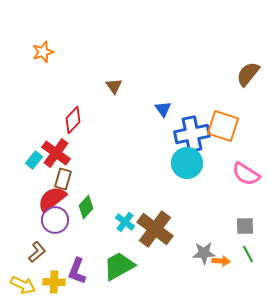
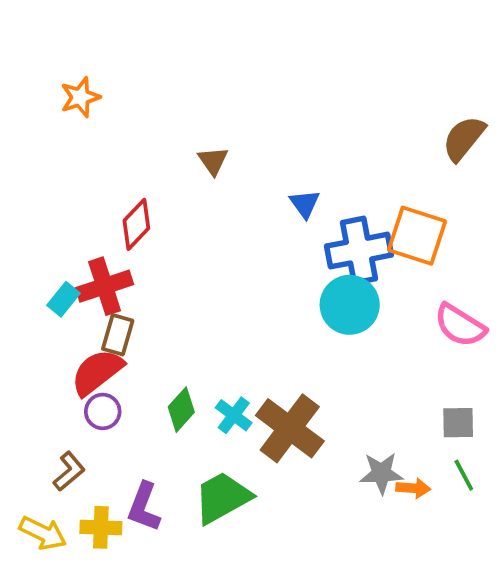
red cross: (56, 153) -> (105, 286), turned 36
green diamond: (86, 207) -> (181, 410), moved
purple circle: (55, 220) -> (103, 411), size x0.7

